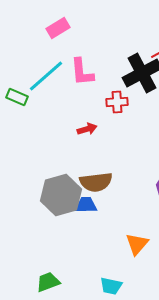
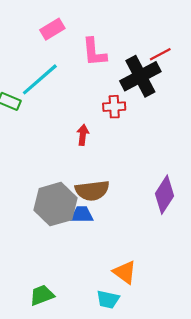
pink L-shape: (82, 72) -> (94, 52), moved
red arrow: (87, 129) -> (83, 135), turned -66
orange triangle: (137, 244) -> (125, 272), moved, turned -35

